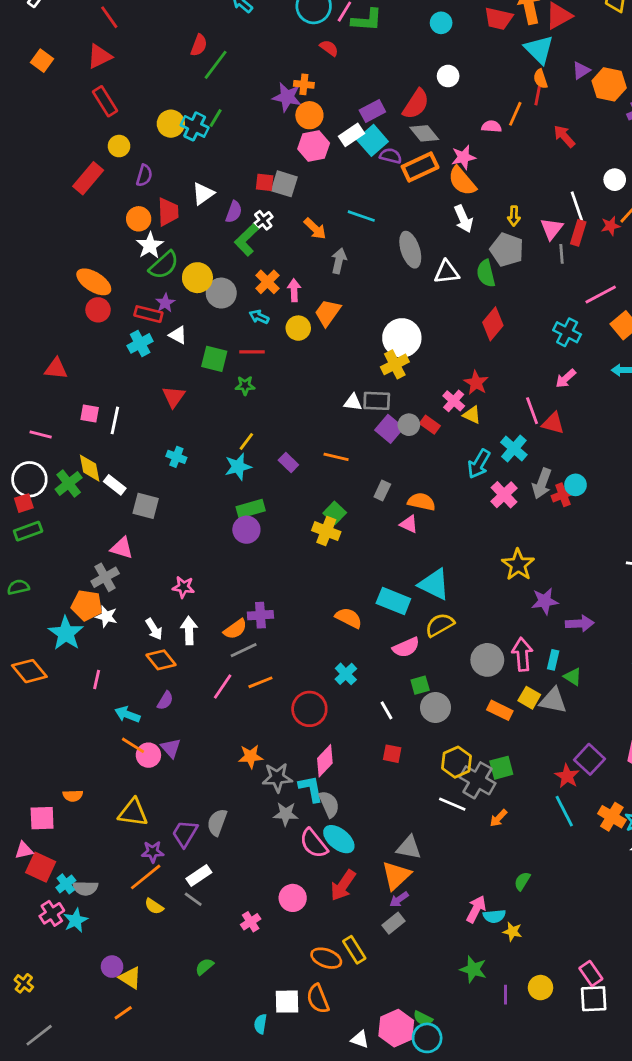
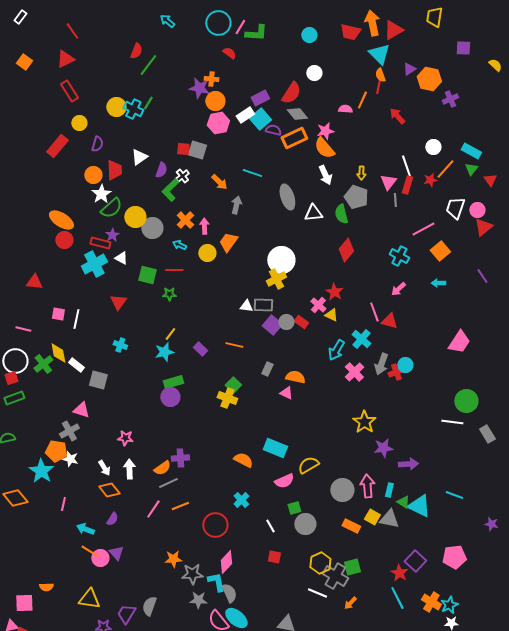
cyan cross: (140, 343) -> (94, 264), size x1.4
cyan triangle: (434, 584) -> (419, 506), moved

